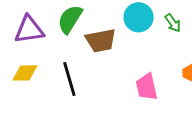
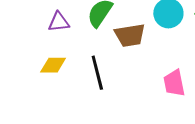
purple triangle: (29, 30) -> (59, 22), size x0.7

